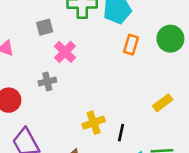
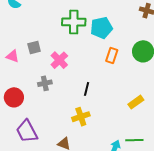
gray square: (45, 27) -> (34, 48), moved
black line: (121, 133) -> (87, 89), moved

